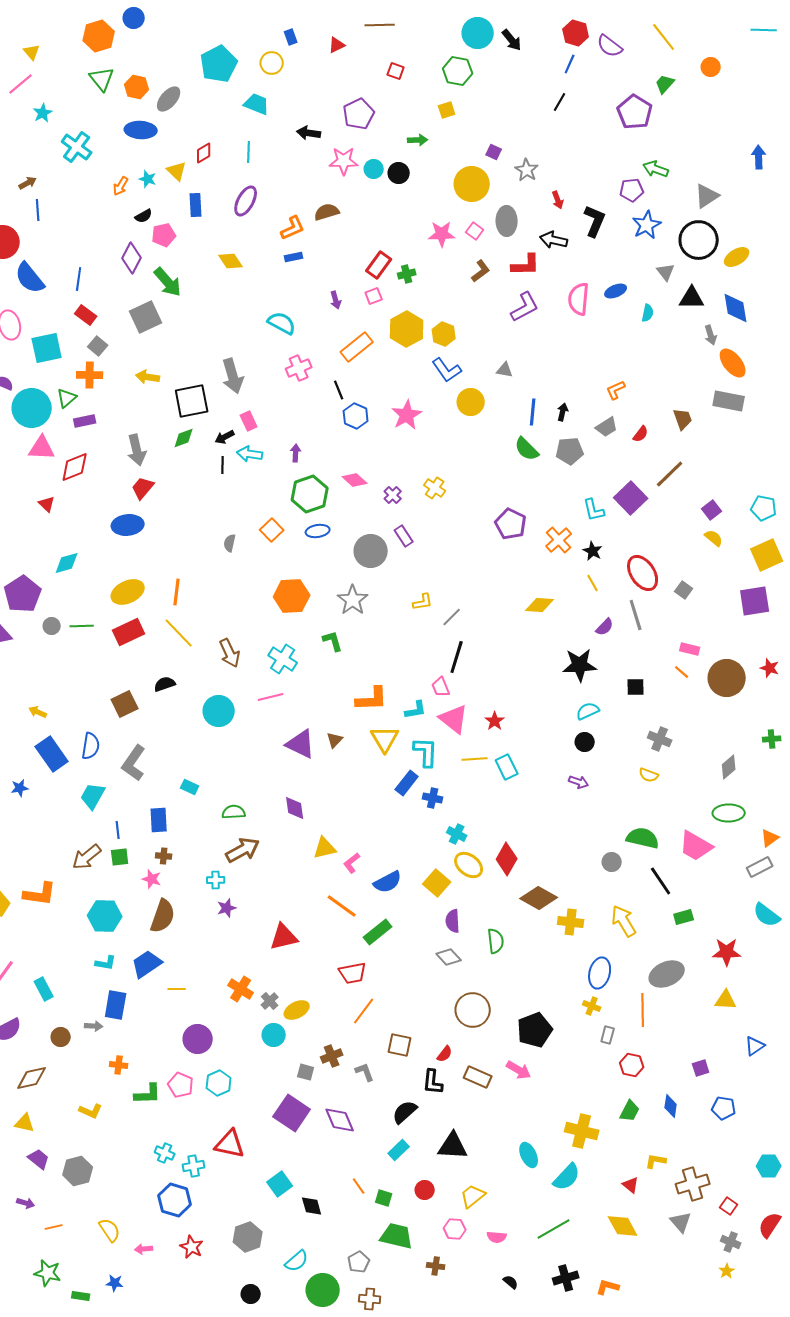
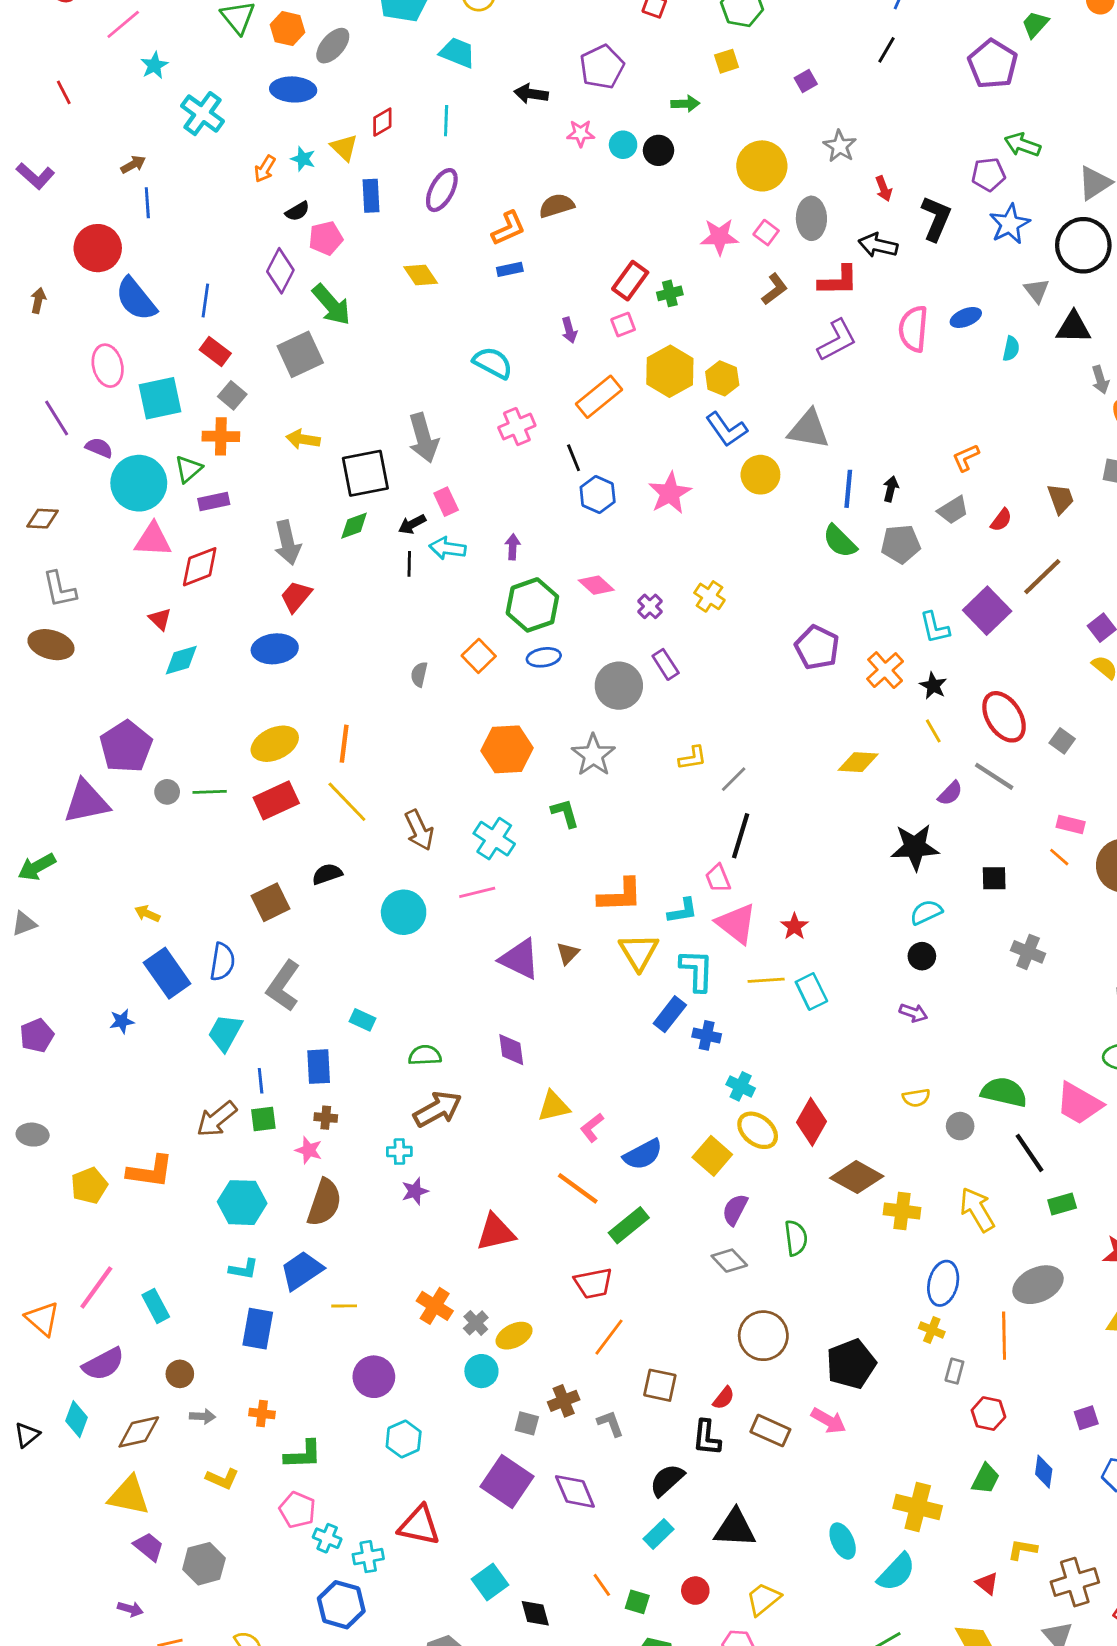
purple square: (494, 152) -> (806, 81), moved, turned 35
pink star: (344, 161) -> (581, 133), size x0.7
gray triangle: (505, 370) -> (809, 429), size x1.8
cyan diamond: (67, 563) -> (181, 660), moved
gray line: (636, 615) -> (994, 776), turned -40
yellow semicircle: (649, 775) -> (916, 1098), moved, turned -30
purple semicircle: (453, 921) -> (735, 1210), turned 30
gray arrow: (94, 1026) -> (203, 1416), moved
pink pentagon: (181, 1085) -> (297, 1510), moved
yellow triangle: (25, 1123) -> (129, 1496), size x1.5

